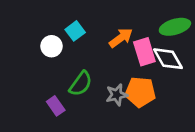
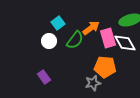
white circle: (52, 46) -> (49, 41), moved
green semicircle: (81, 84) -> (75, 40), moved
gray star: (117, 95) -> (93, 83), moved

